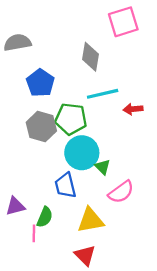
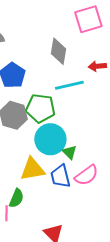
red arrow: (133, 109) -> (97, 66), moved
blue trapezoid: (65, 185) -> (60, 176), moved
yellow triangle: (91, 220) -> (32, 169), moved

